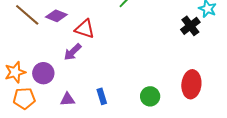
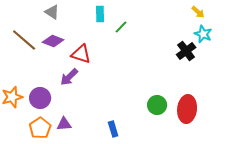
blue rectangle: (102, 96) -> (113, 129), moved
green circle: (150, 96) -> (157, 105), moved
orange pentagon: (24, 98) -> (40, 128), moved, turned -30

